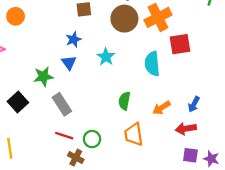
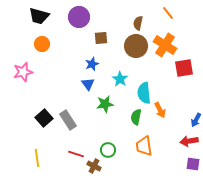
orange cross: (158, 17) -> (165, 45), turned -30
cyan semicircle: (152, 64) -> (144, 93), moved
green star: (43, 77) -> (105, 104), moved
gray rectangle: (62, 104) -> (68, 120), moved
orange arrow: (161, 108) -> (160, 110), moved, turned -84
red line: (64, 136) -> (76, 154), moved

